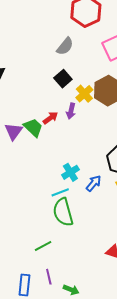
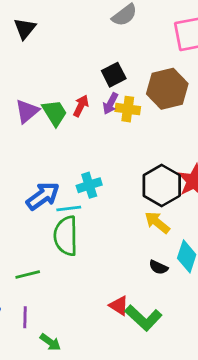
black square: (63, 79) -> (114, 75), moved
yellow cross: (84, 94) -> (128, 109), moved, turned 36
red arrow: (50, 118) -> (81, 106), turned -42
blue arrow: (94, 183) -> (43, 196), moved, size x1.4

